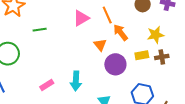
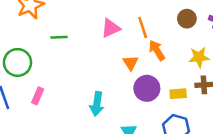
yellow rectangle: (142, 55) -> (178, 94), moved
pink rectangle: (47, 85) -> (38, 96), moved, turned -40

